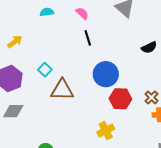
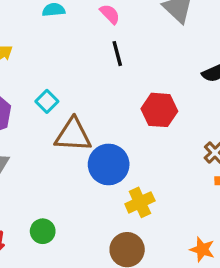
blue circle: (106, 74) -> (109, 164), moved
red hexagon: (120, 99) -> (159, 110), moved

